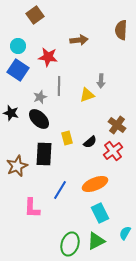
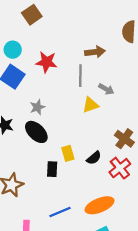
brown arrow: (79, 40) -> (95, 52), moved
gray arrow: (101, 81) -> (106, 89), turned -64
gray line: (59, 86) -> (80, 76), moved
black rectangle: (44, 154) -> (52, 169), moved, size x0.6
blue line: (60, 190) -> (60, 212), turned 36

